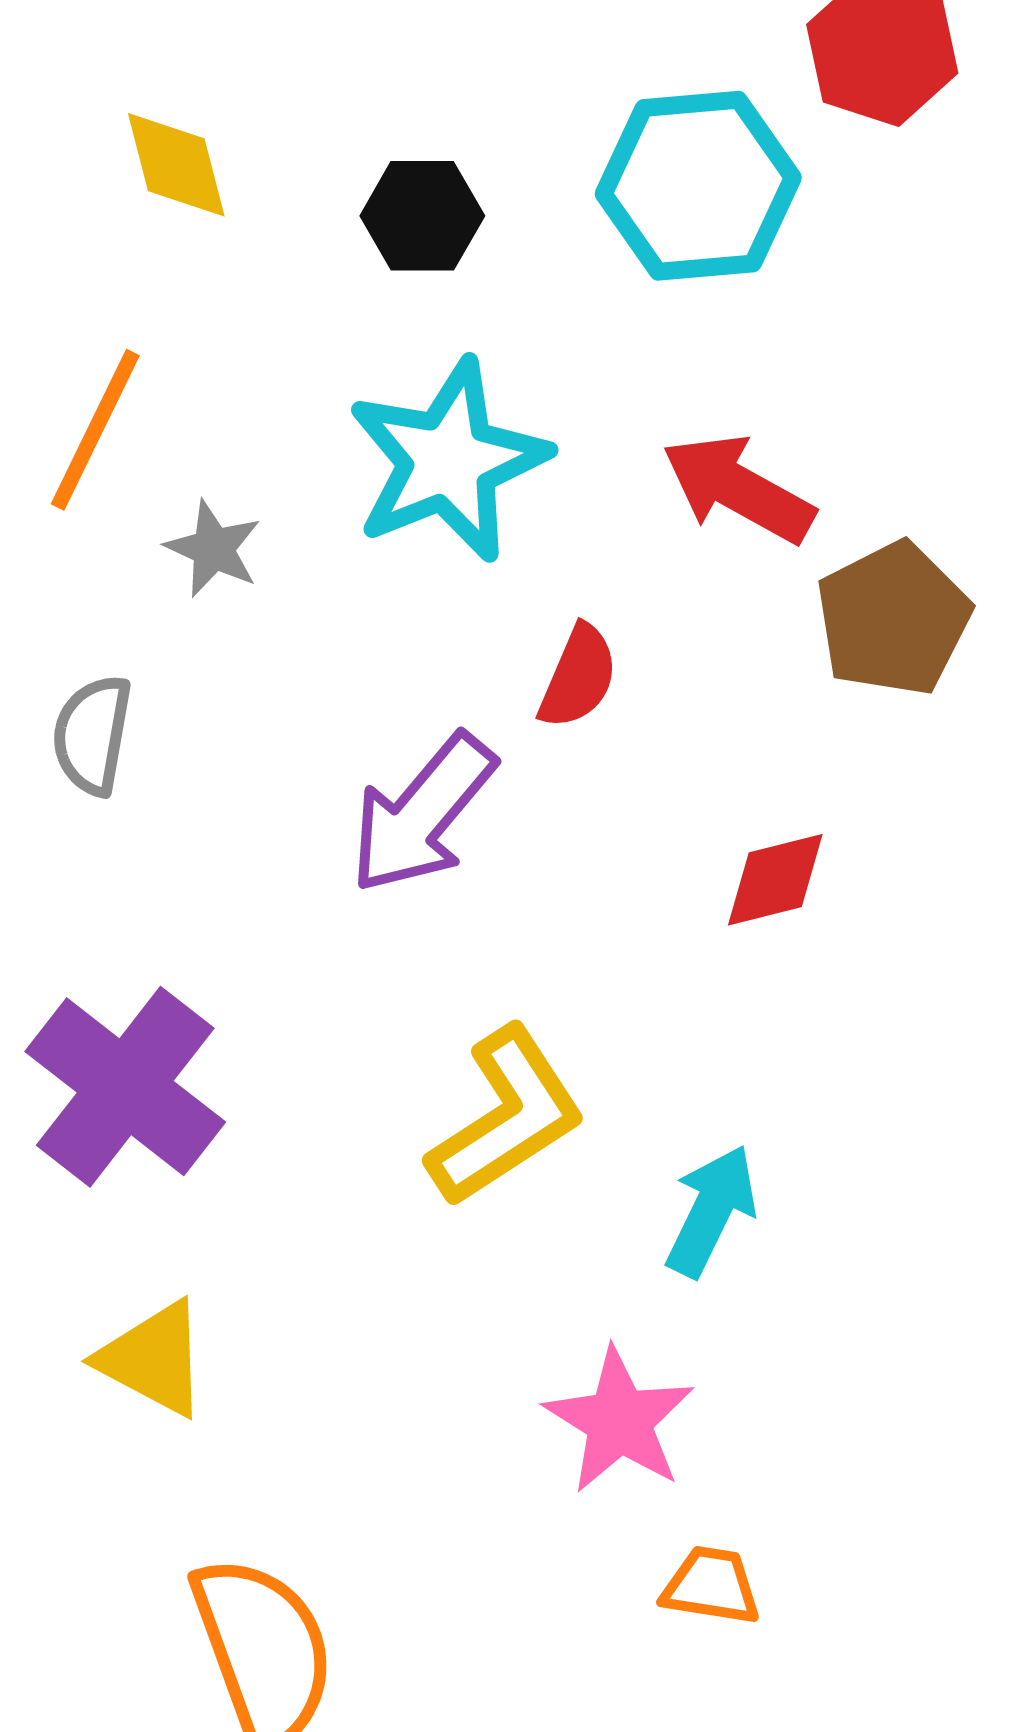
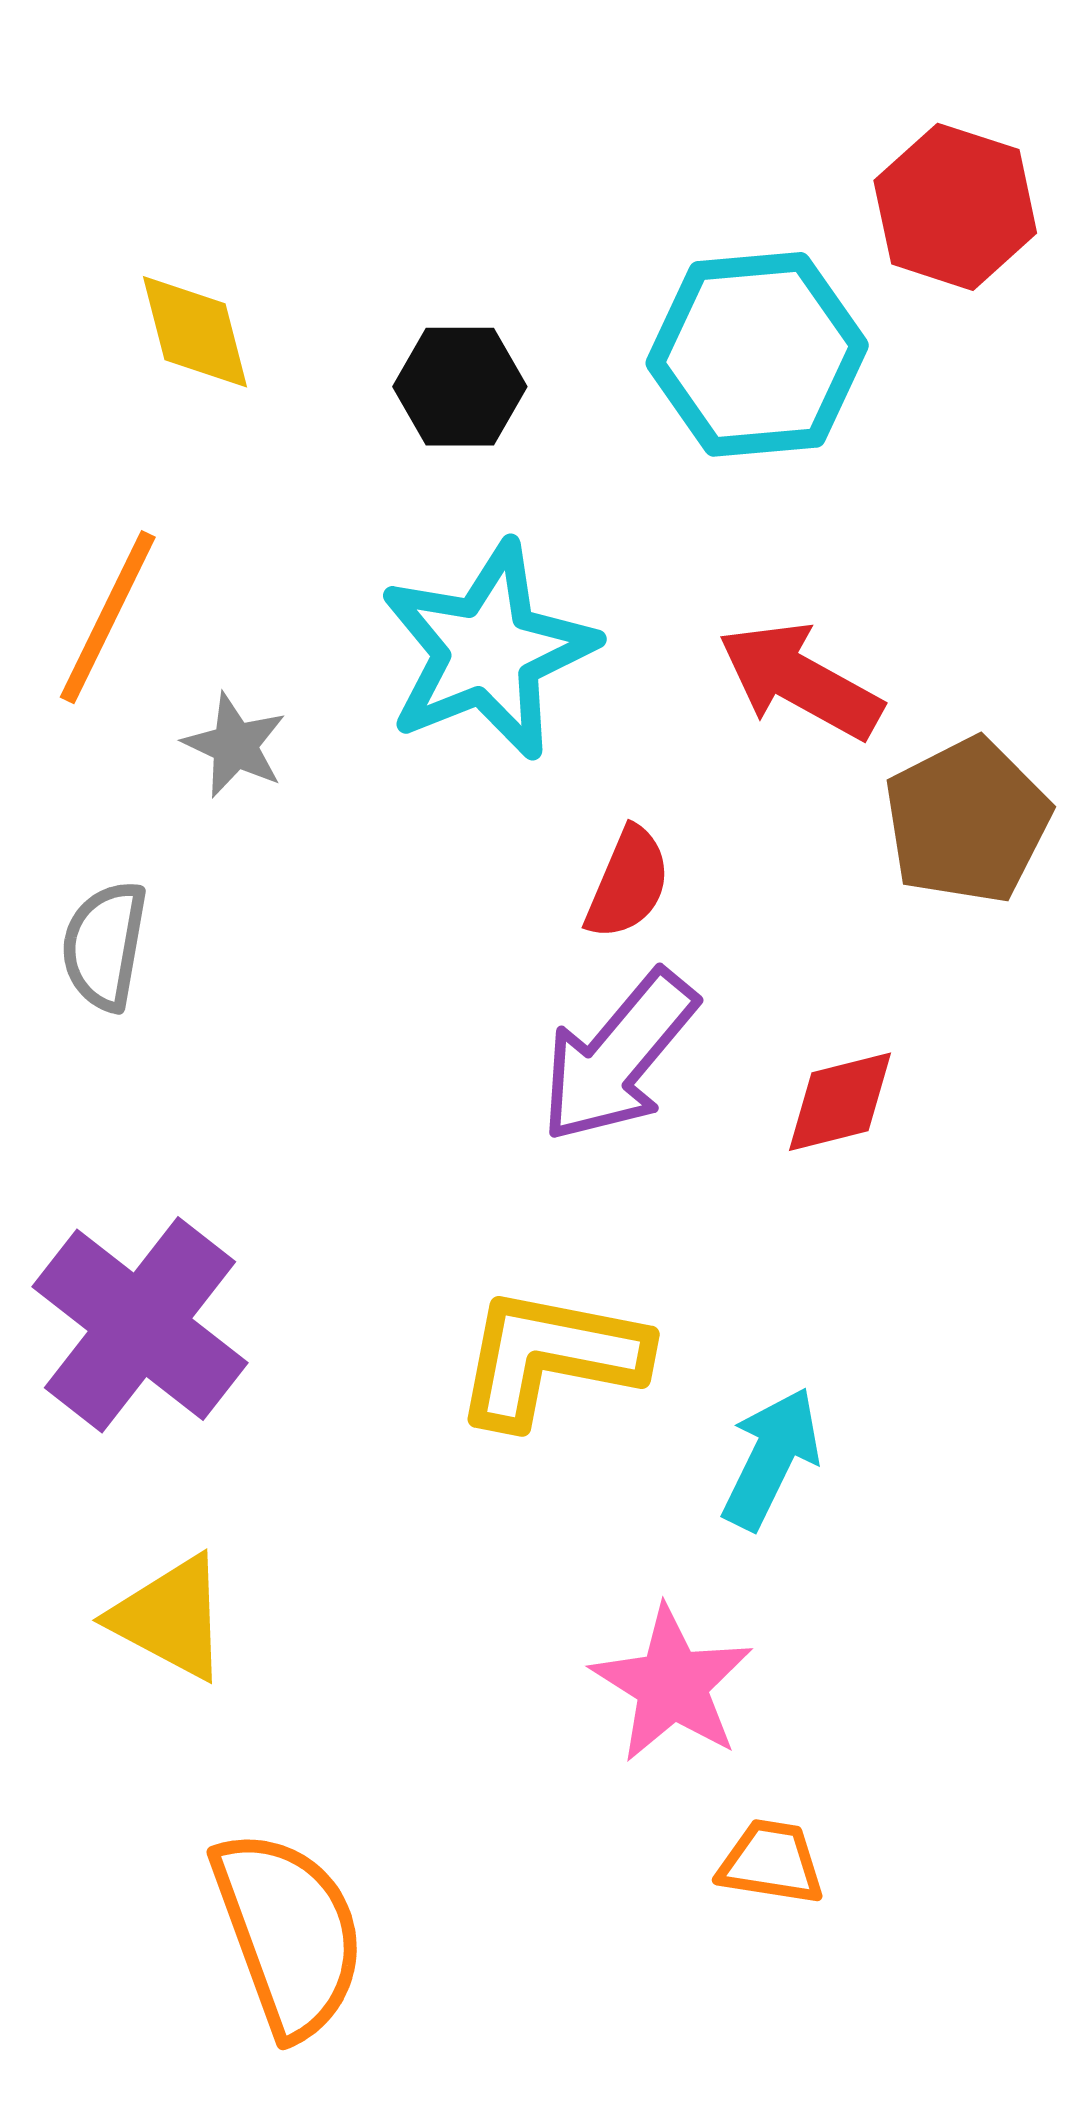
purple arrow: (422, 814) -> (618, 1057), moved
yellow L-shape: (506, 1117) -> (550, 1357), turned -136

